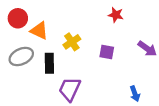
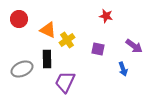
orange triangle: (39, 31) -> (48, 30), moved
gray ellipse: (21, 57) -> (22, 69), moved
blue arrow: (135, 94) -> (123, 69), moved

